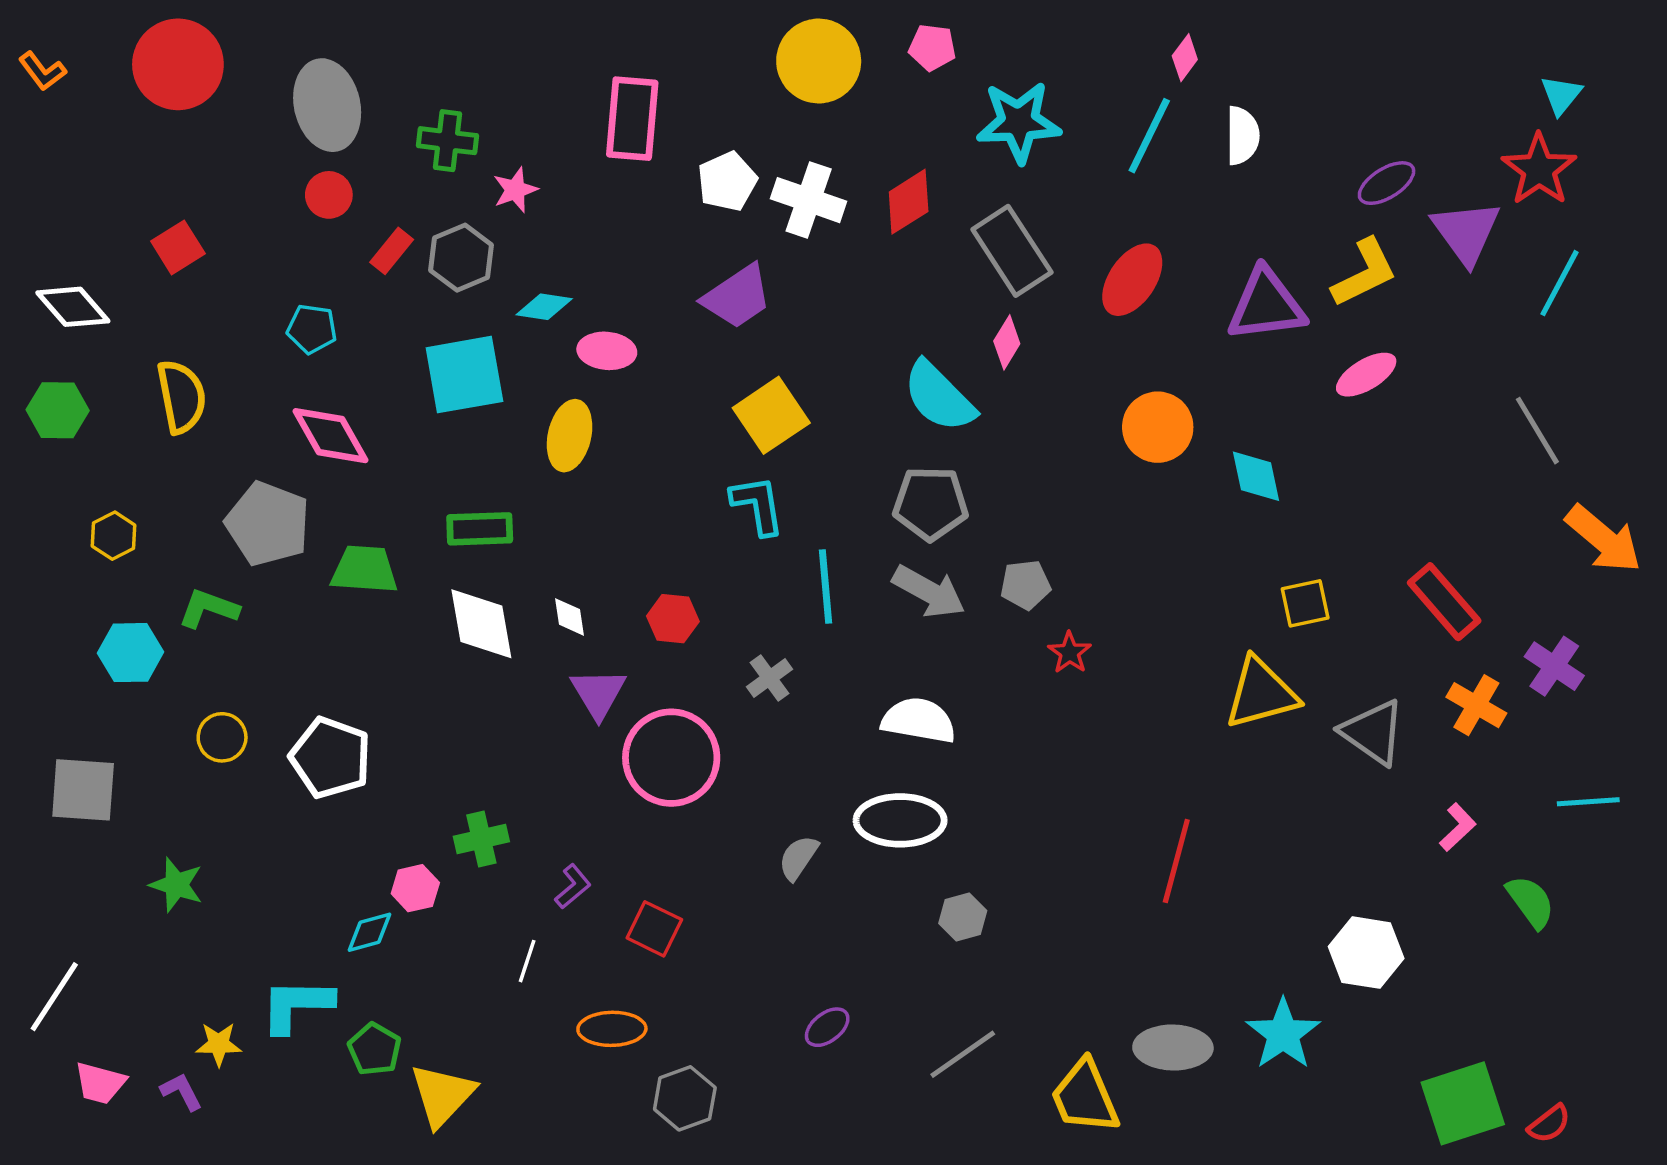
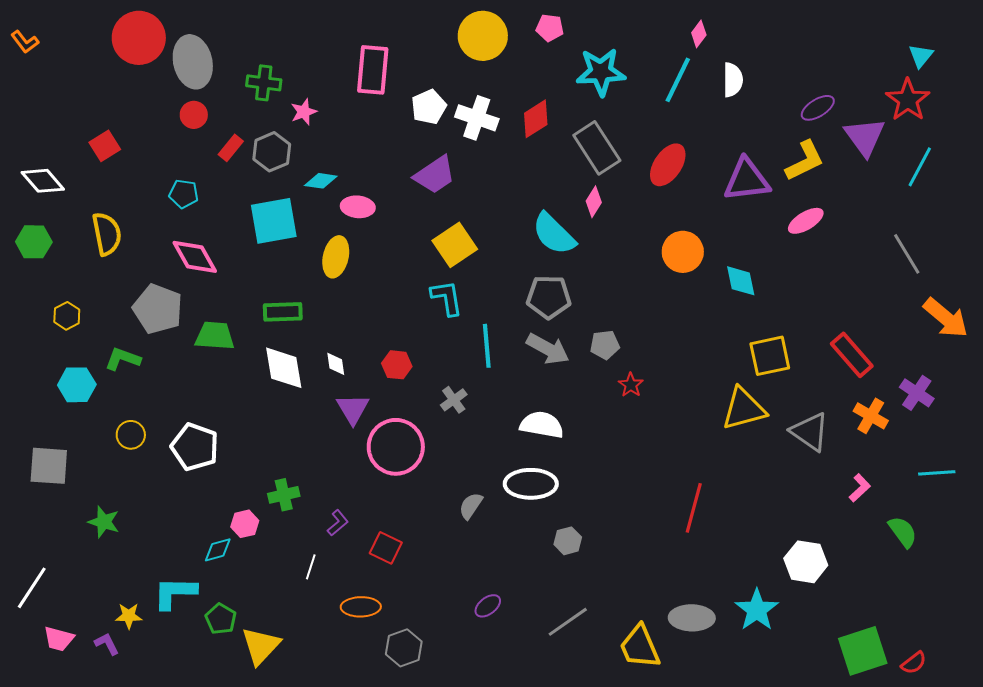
red circle: (178, 64) -> (139, 38), moved
yellow square: (1305, 603) -> (770, 356), size x1.4

